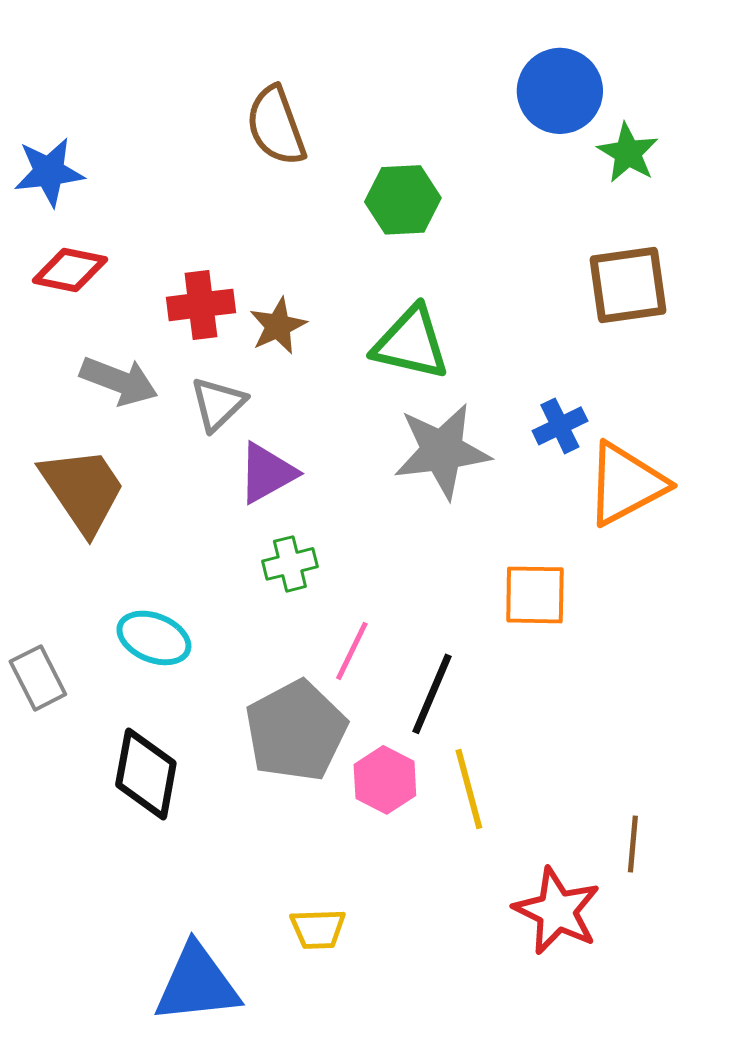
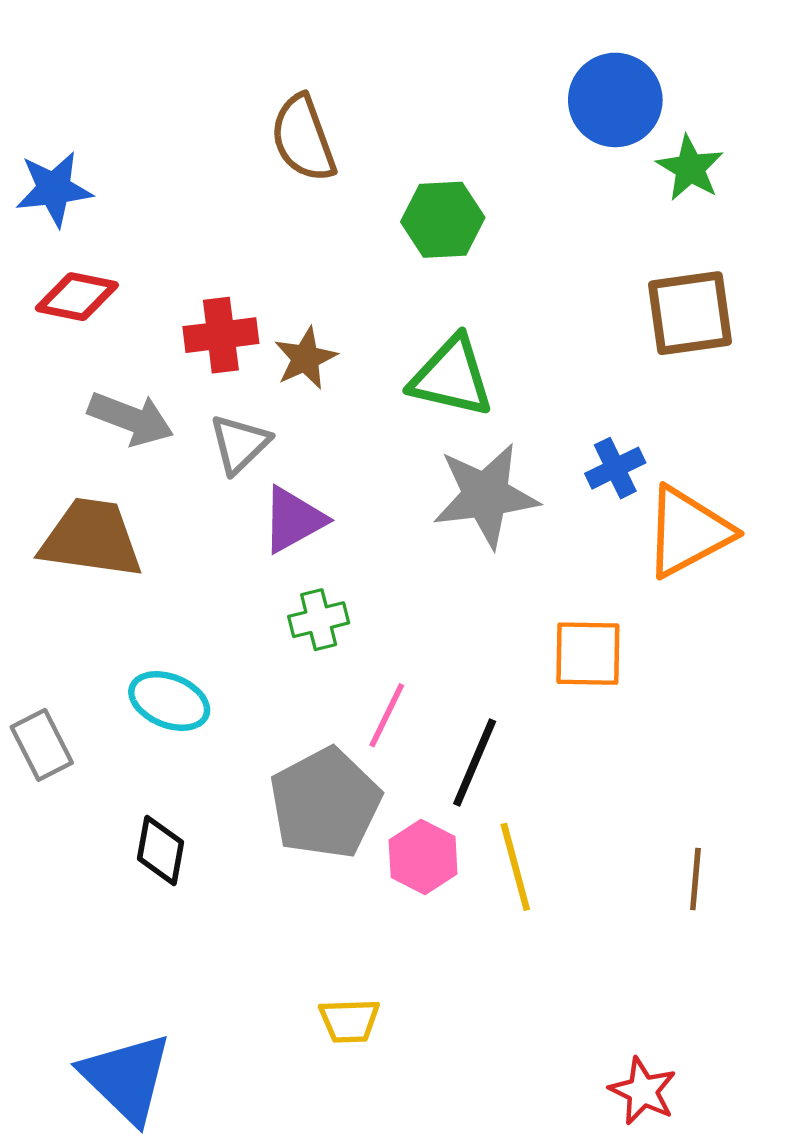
brown trapezoid: (83, 490) -> (91, 538), turned -48
black diamond: (146, 774) -> (160, 850), size x0.7
brown line: (633, 844) -> (695, 879), moved
red star: (557, 911) -> (643, 1091), moved, size x0.7
blue triangle: (197, 984) -> (126, 1078), moved, turned 50

